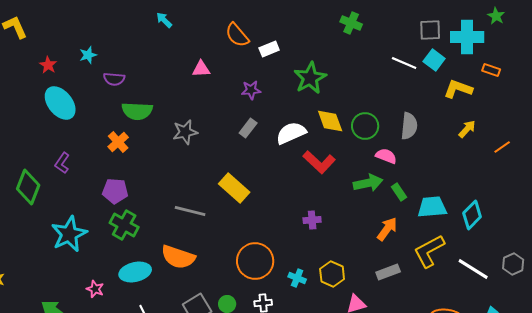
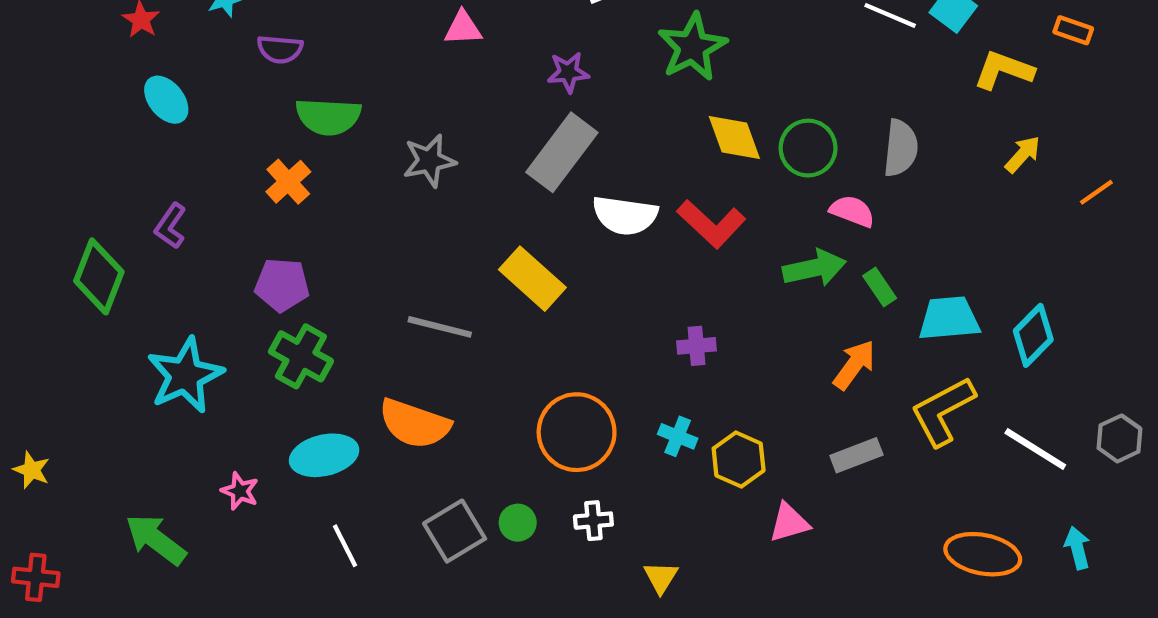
cyan ellipse: (60, 103) -> (166, 100), size x0.7
gray rectangle: (248, 128) -> (562, 152), size x1.8
white semicircle: (291, 133) -> (625, 215), moved, turned -148
cyan cross: (297, 278) -> (678, 436), moved

